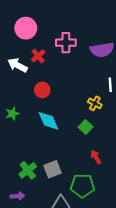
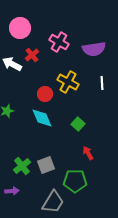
pink cross: (66, 43) -> (59, 42), turned 30
red circle: (42, 90) -> (45, 94), moved
yellow cross: (95, 103) -> (68, 82), moved, size x1.5

